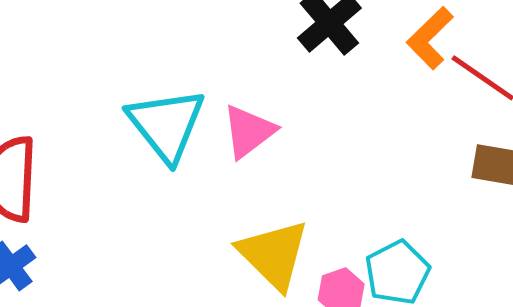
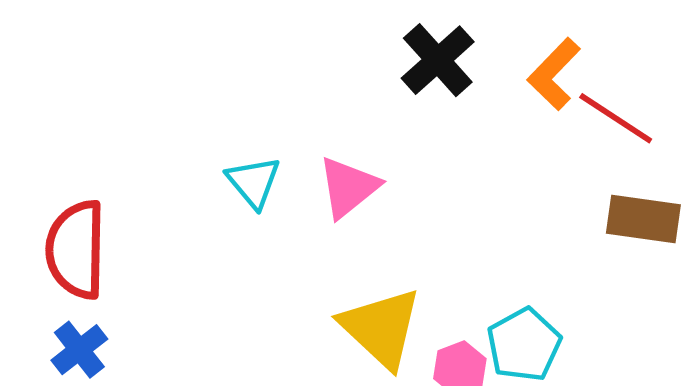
cyan triangle: (166, 125) -> (254, 182), size x0.6

